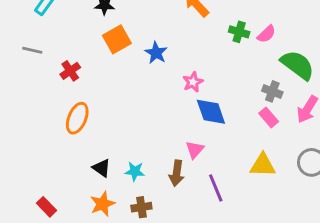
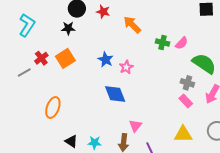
orange square: (117, 39) -> (65, 58), moved
gray line: (32, 50) -> (24, 72), moved, turned -40
red cross: (70, 71) -> (41, 58), moved
pink star: (193, 82) -> (126, 67), moved
blue diamond: (211, 112) -> (115, 94), moved

